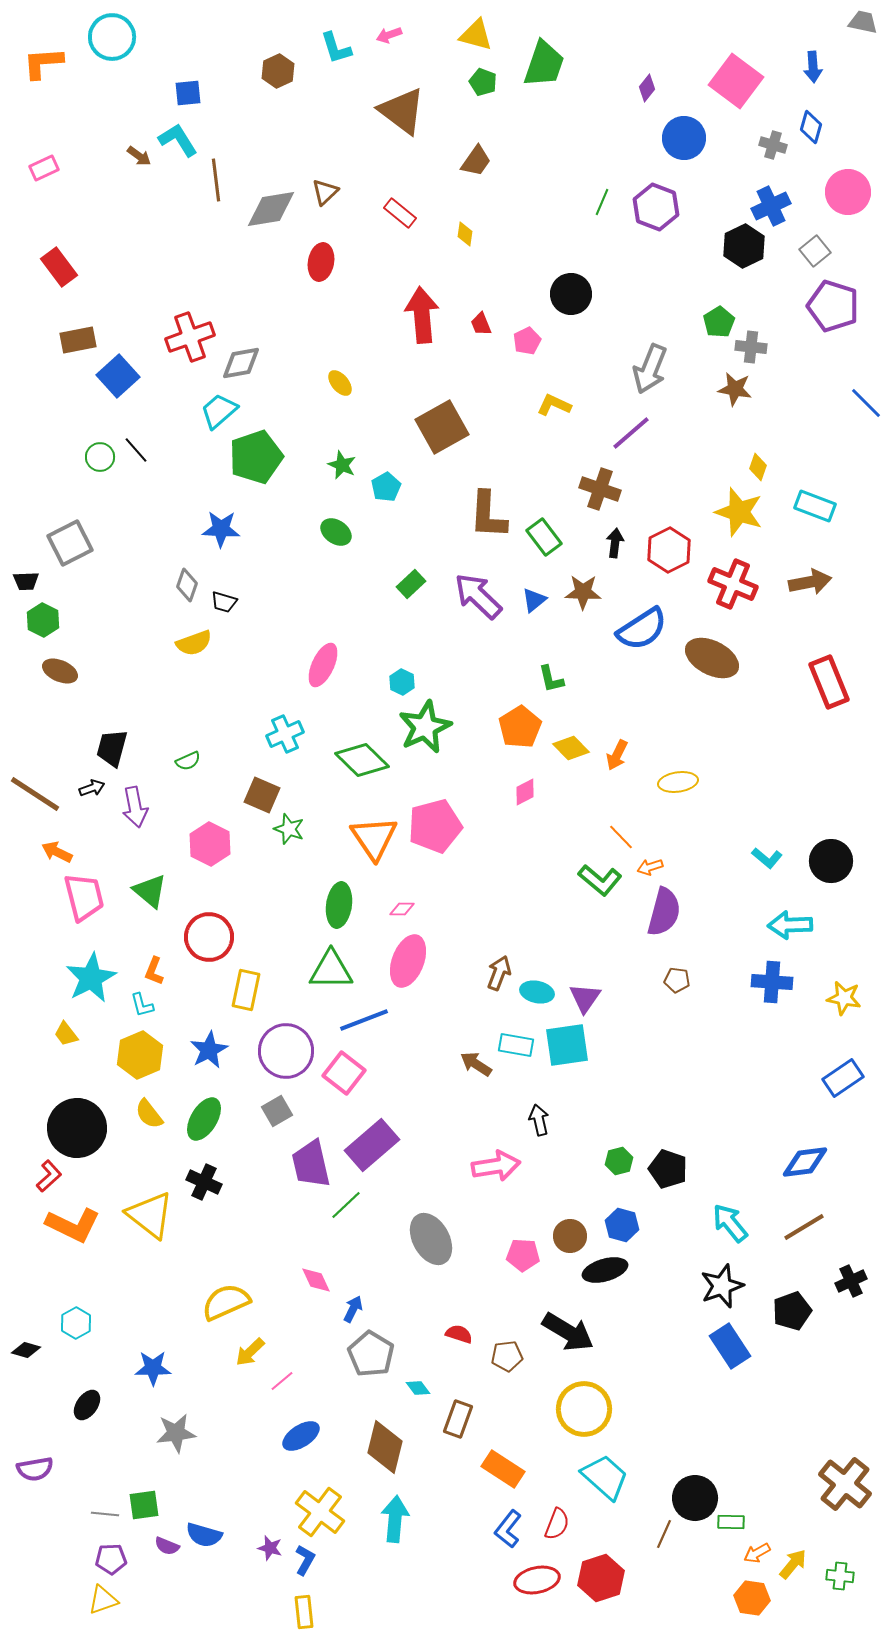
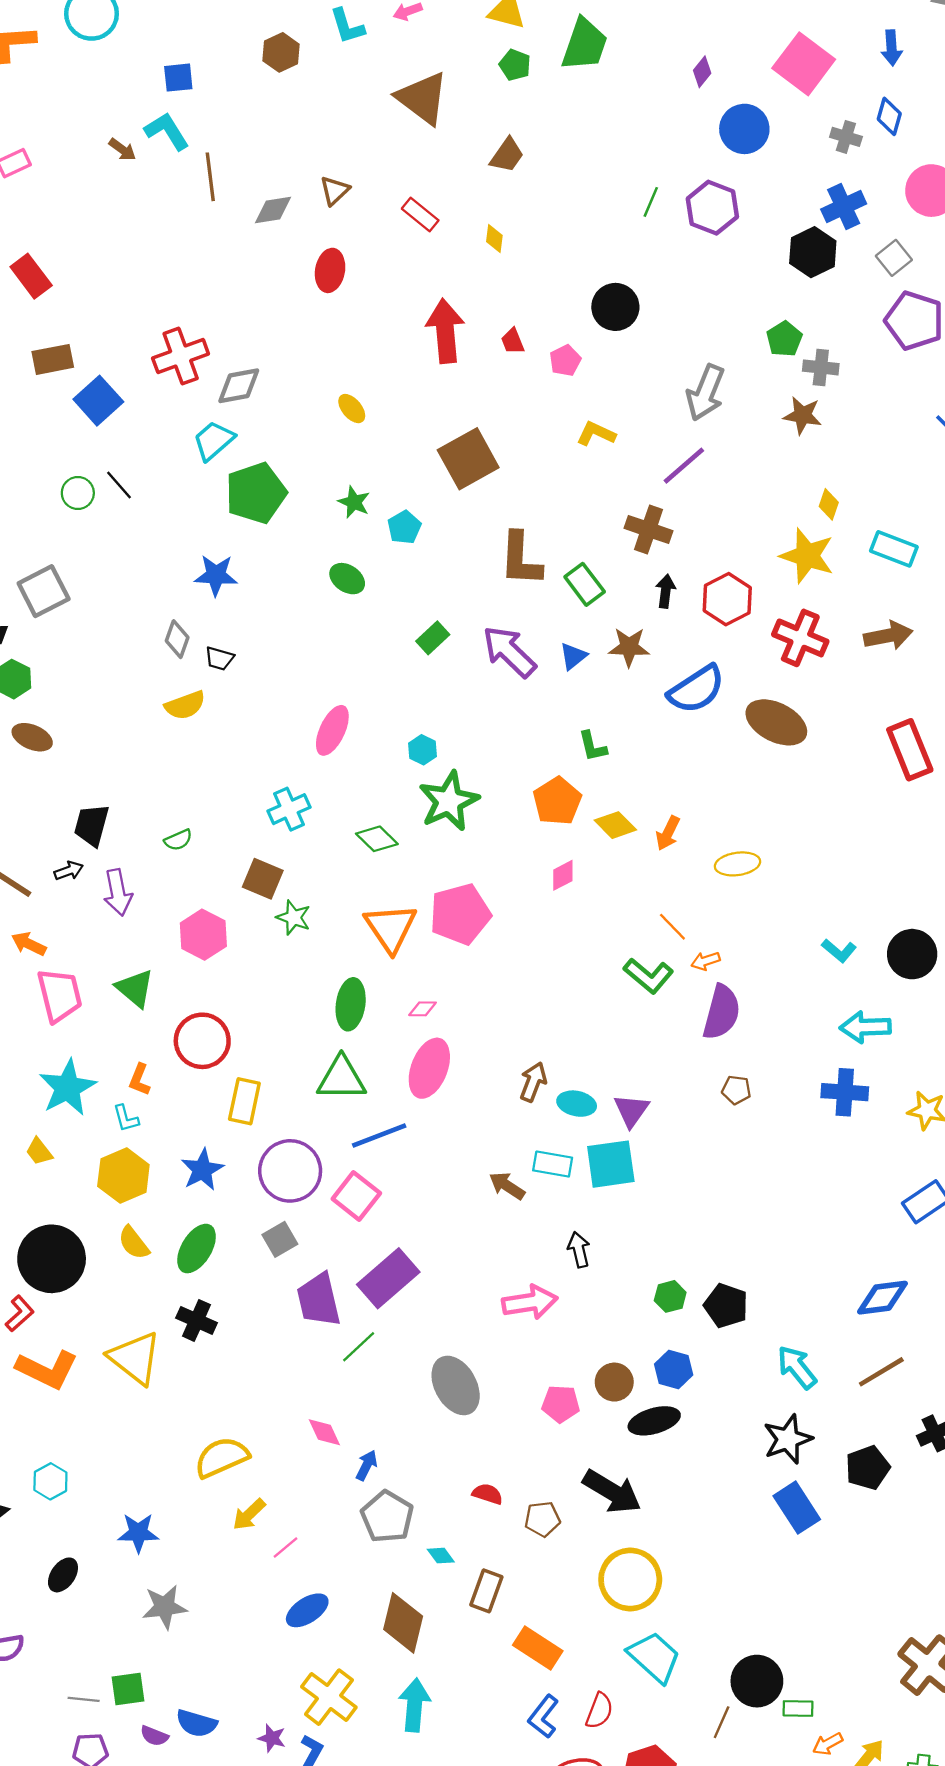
gray diamond: (271, 209) -> (273, 210), size x0.7
green diamond: (362, 760) -> (377, 839), size x0.7

